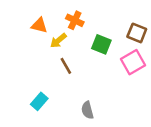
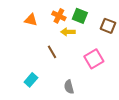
yellow arrow: (58, 41) -> (68, 32), moved, turned 40
green square: (101, 44) -> (80, 16), moved
pink square: (133, 62) -> (94, 59), moved

